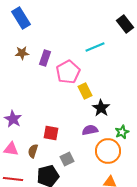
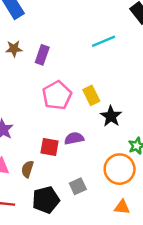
pink pentagon: (68, 72) -> (57, 95), moved
purple semicircle: (90, 130) -> (74, 138), moved
gray square: (67, 159) -> (78, 186), moved

